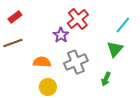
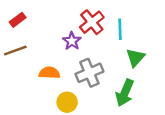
cyan line: (123, 25) -> (120, 29), moved, turned -42
green arrow: (106, 79) -> (125, 93), size x1.6
yellow circle: (48, 87) -> (67, 102), moved

